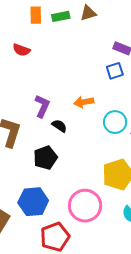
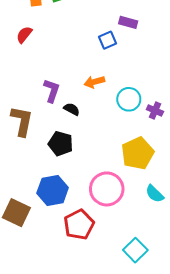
red semicircle: (21, 50) -> (24, 35), turned 114
blue square: (115, 71) -> (107, 40), moved
black pentagon: (45, 158) -> (61, 144), turned -30

